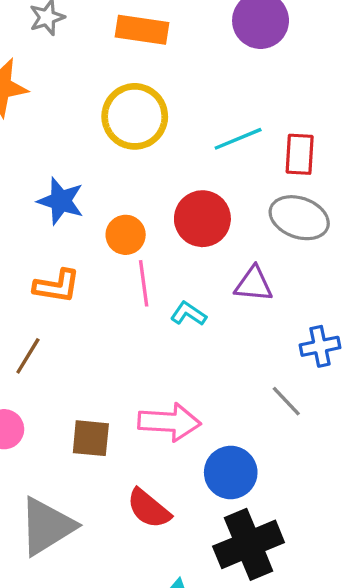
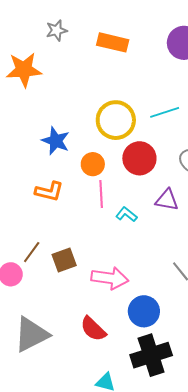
yellow circle: (135, 116) -> (116, 120), moved
brown line: (28, 356) -> (32, 252), moved
brown square: (91, 438) -> (64, 260), moved, turned -30

